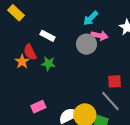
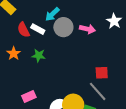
cyan arrow: (91, 18) -> (52, 14), moved
gray circle: (86, 44) -> (63, 27), moved
red semicircle: (30, 52) -> (24, 30), moved

